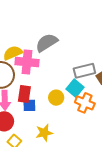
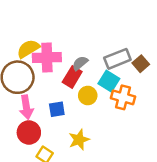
gray semicircle: (47, 43) -> (80, 63), moved, size x0.6
red rectangle: (24, 94) -> (72, 77), moved, turned 30

